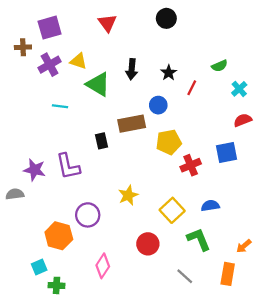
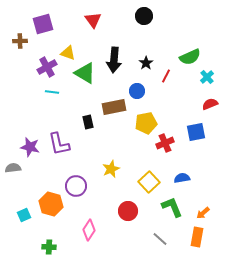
purple cross: (50, 65) -> (47, 67), moved
green semicircle: (220, 66) -> (190, 57), size x1.5
black arrow: (132, 69) -> (114, 60), size x1.4
orange arrow: (244, 246) -> (203, 213), moved
cyan square: (39, 267) -> (24, 215), moved

